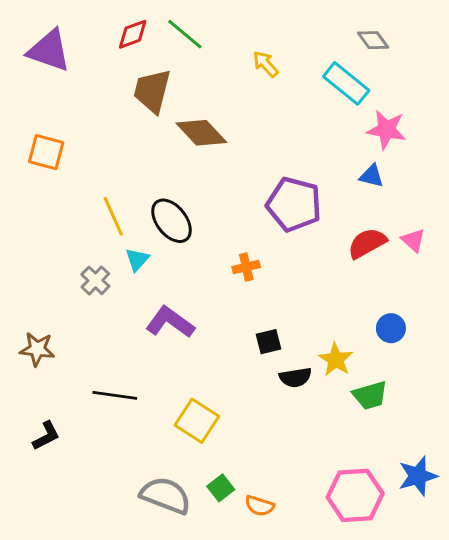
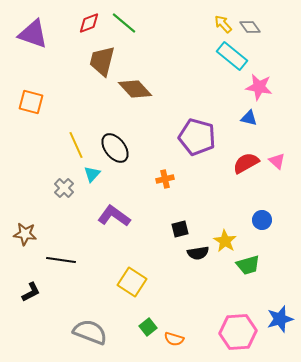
yellow arrow: (266, 64) -> (223, 24), moved
black line: (115, 395) -> (61, 260), moved
gray semicircle: (166, 495) -> (90, 332), moved

